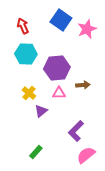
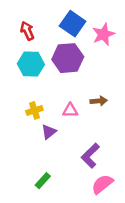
purple hexagon: (57, 68) -> (68, 58), moved
yellow cross: (29, 93) -> (34, 110), turned 32

